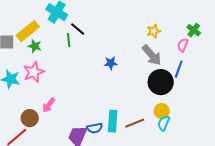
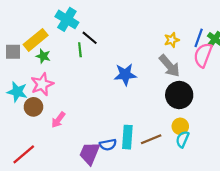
pink semicircle: (183, 45) -> (203, 55), size x1.6
blue star: (111, 63) -> (125, 74), size x1.5
blue line: (179, 69) -> (199, 38), moved
brown circle: (30, 118) -> (33, 107), moved

